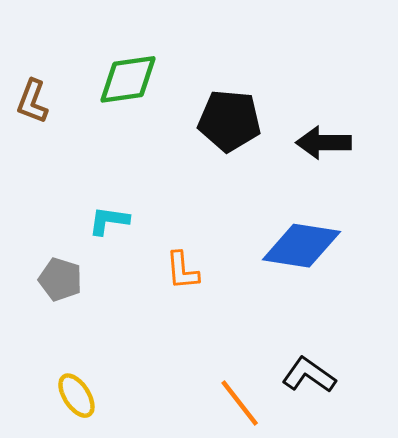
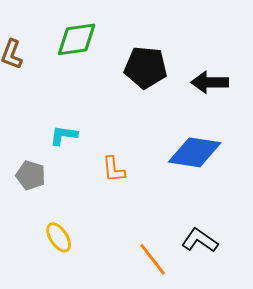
yellow ellipse: (76, 396) -> (59, 237), moved

